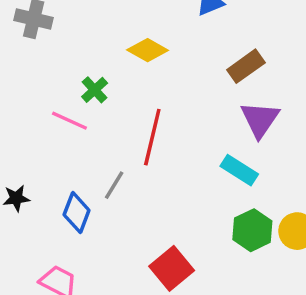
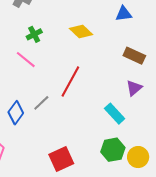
brown rectangle: (246, 66) -> (134, 56), turned 45
green cross: (95, 90) -> (34, 34), moved
purple triangle: (260, 119) -> (134, 88), size x0.7

